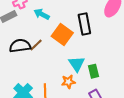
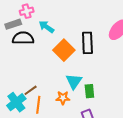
brown line: (36, 45) -> (31, 90), moved
black semicircle: (20, 46) -> (23, 38), moved

